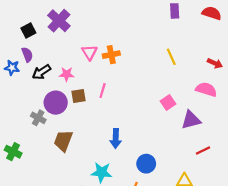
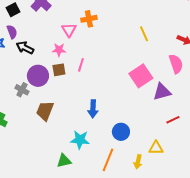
orange cross: (111, 55) -> (89, 19), moved
black arrow: (41, 72) -> (25, 48), turned 60
pink star: (67, 74) -> (59, 50), moved
pink semicircle: (206, 89) -> (176, 64), turned 54
pink square: (168, 103) -> (141, 76), size x1.6

